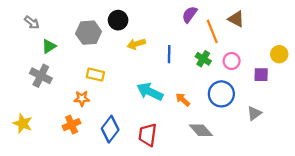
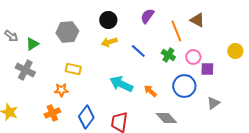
purple semicircle: (190, 14) -> (147, 16), moved
black circle: (118, 20) -> (108, 20), moved
gray arrow: (32, 22) -> (11, 36), moved
blue line: (169, 54) -> (138, 51), turned -49
purple square: (261, 75) -> (207, 69), moved

